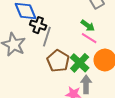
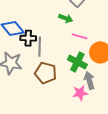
green arrow: (88, 26) -> (66, 18), moved
brown pentagon: (58, 61) -> (46, 73), moved

